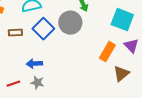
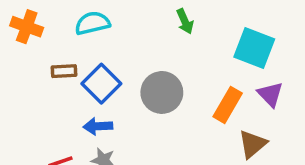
gray circle: (70, 23) -> (162, 92), moved
blue square: (43, 29) -> (101, 84), moved

